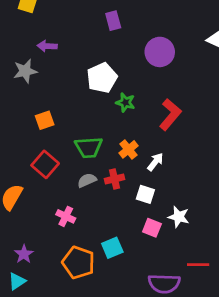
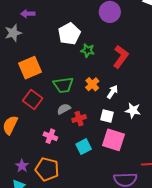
orange square: (45, 120) -> (30, 68), size x1.6
red cross: (115, 179) -> (79, 119), moved
white star: (179, 217) -> (133, 110), moved
pink square: (152, 228) -> (113, 140), size x1.6
cyan square: (112, 248) -> (84, 147), moved
orange pentagon: (78, 262) -> (47, 169), moved

